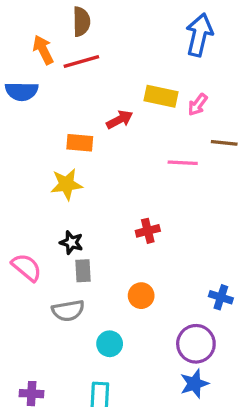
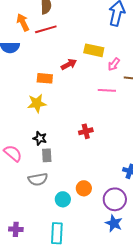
pink arrow: (198, 105) -> (114, 64), moved
orange circle: (141, 296) -> (84, 188), moved
blue star: (194, 384) -> (114, 223), turned -30

